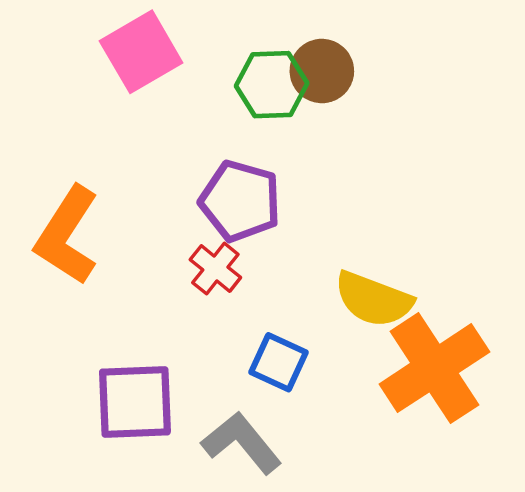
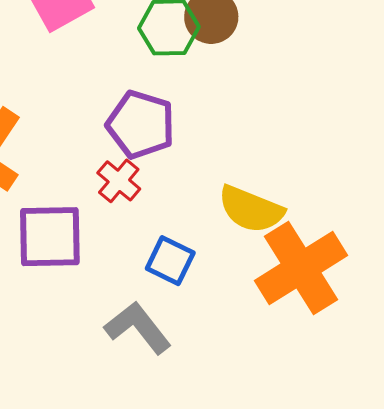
purple square: (135, 402) -> (50, 237), moved

